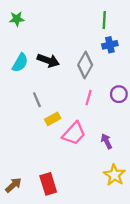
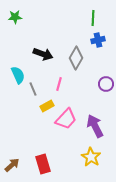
cyan semicircle: (20, 63) -> (18, 75), moved, turned -54
pink line: (89, 98) -> (59, 84), moved
purple arrow: (107, 141) -> (95, 126), size x1.6
yellow star: (114, 175) -> (91, 157), moved

